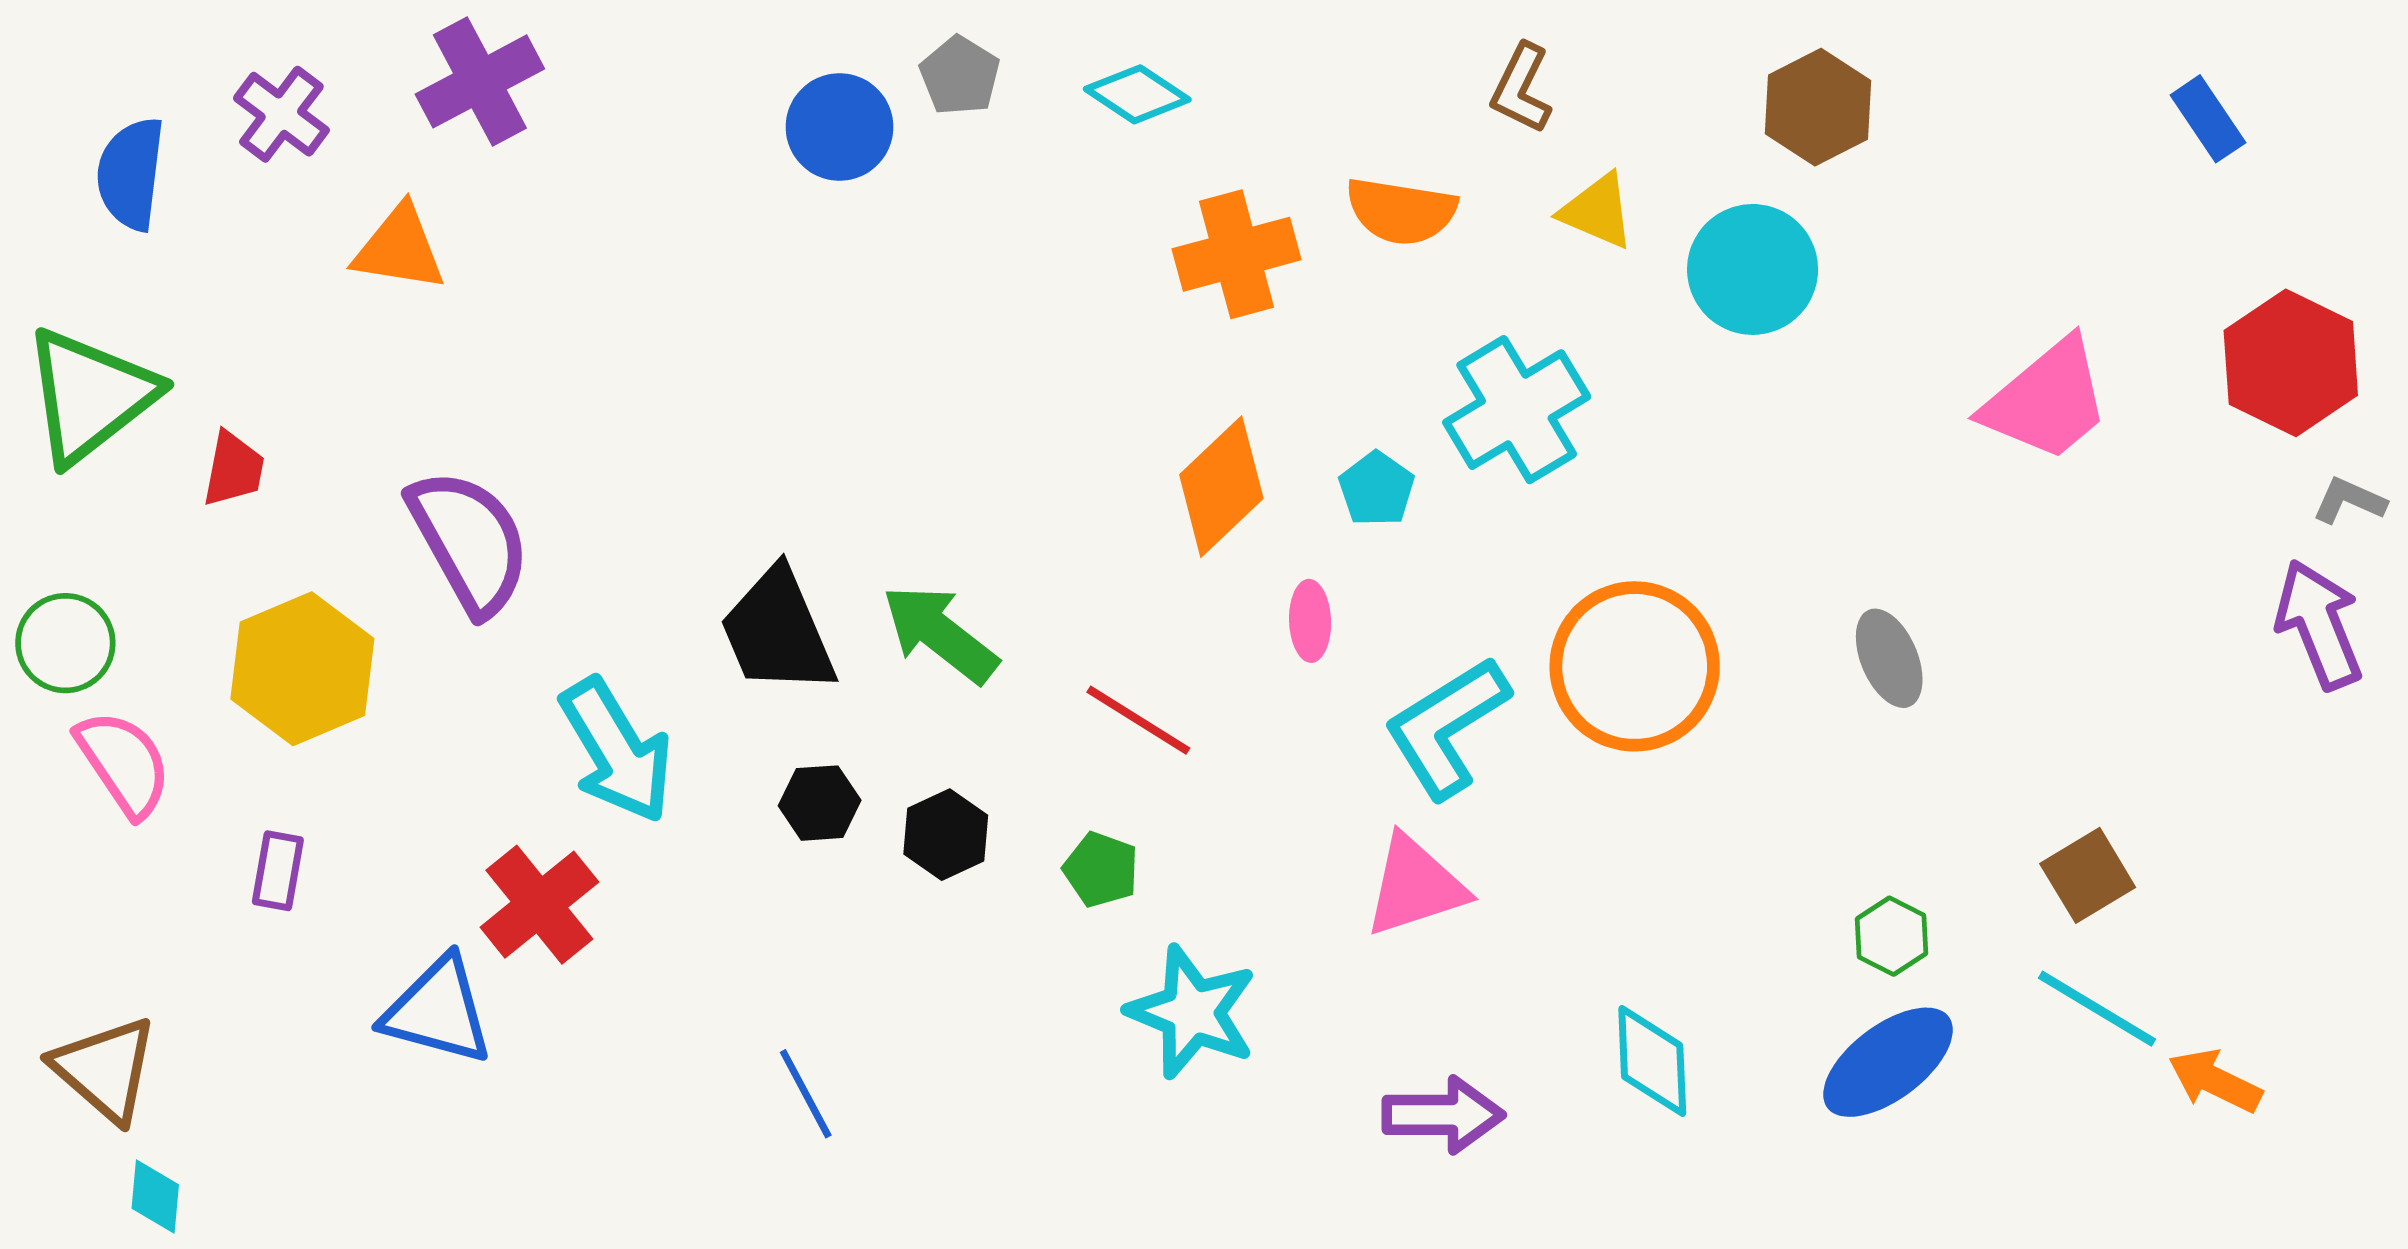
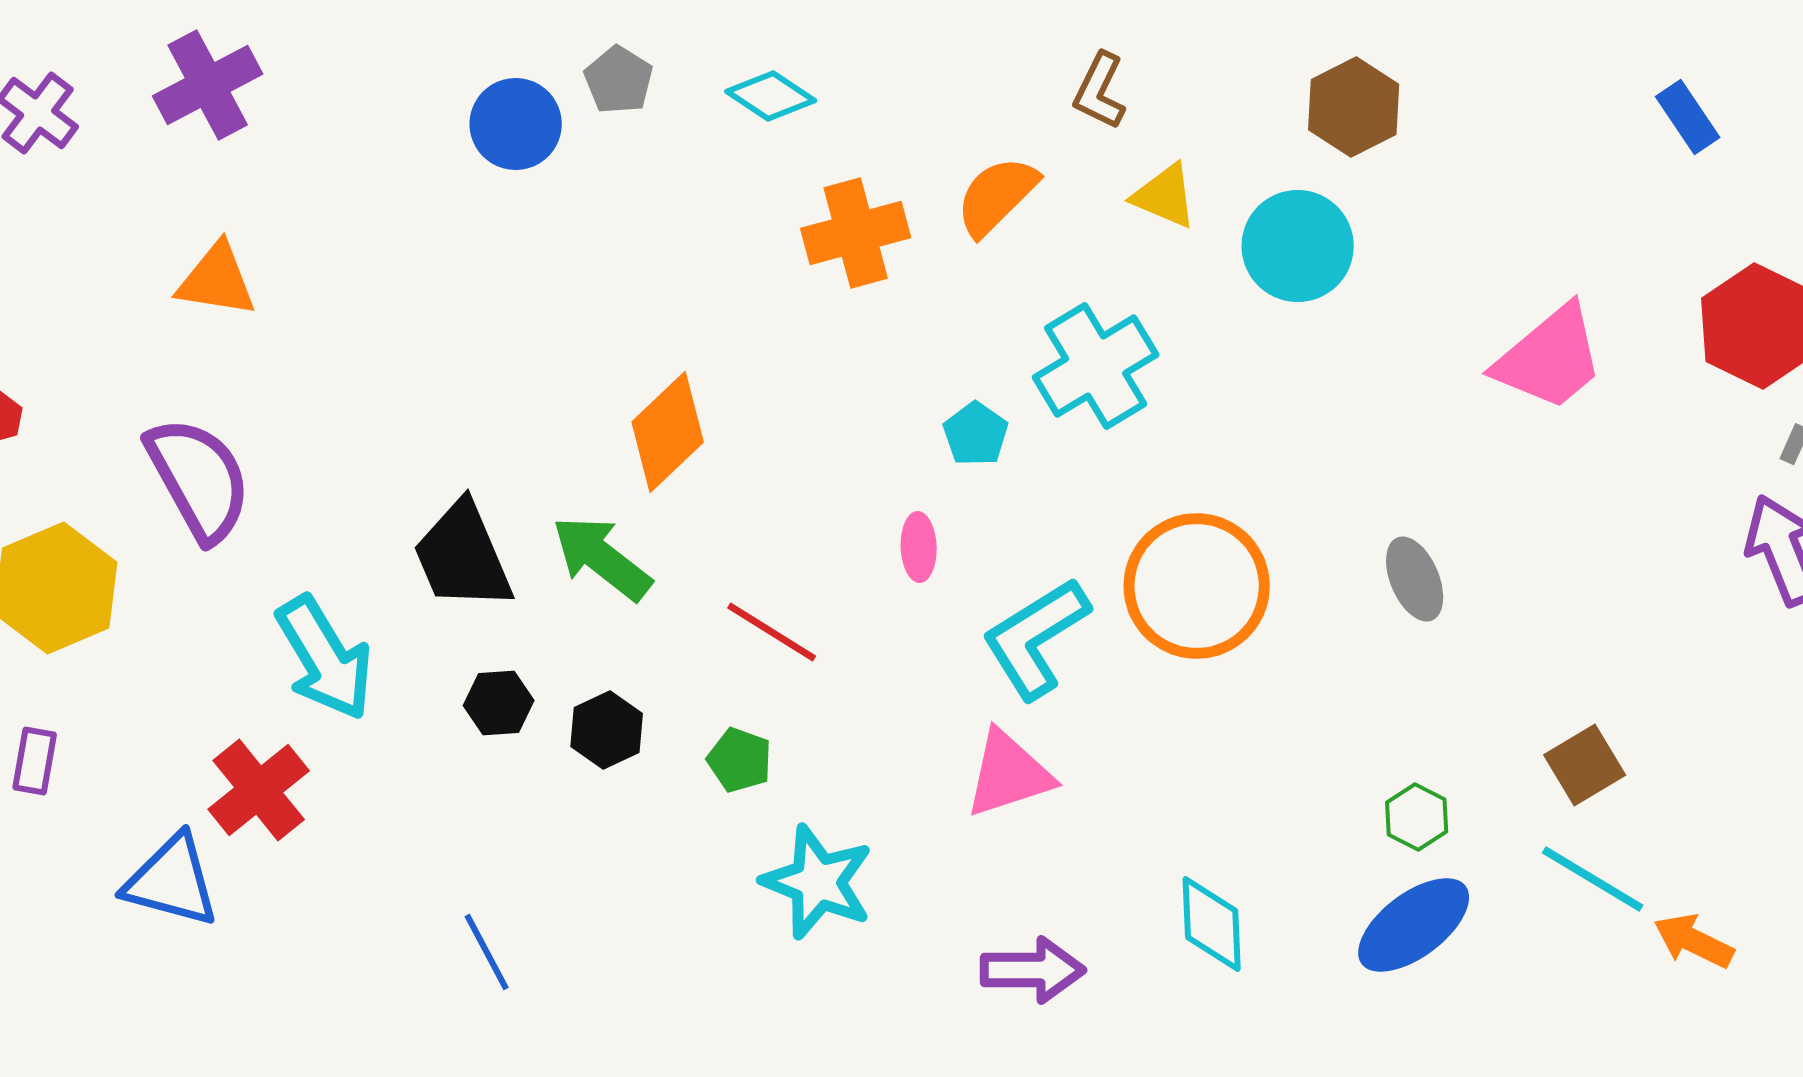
orange semicircle: (1401, 211) -> (997, 196), turned 126
orange triangle: (399, 248) -> (217, 280), moved
orange diamond: (1221, 487) -> (668, 432), moved

